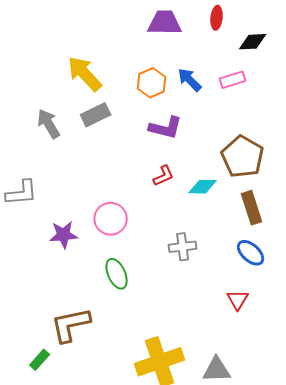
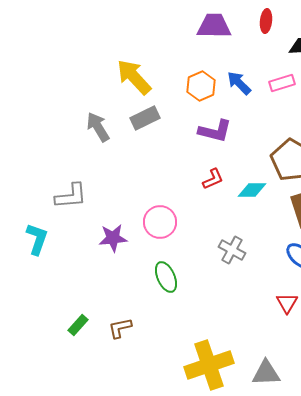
gray cross: (183, 247) -> (232, 250), turned 36
brown L-shape: (71, 325) -> (120, 328), size x0.6
green rectangle: (40, 360) -> (78, 325), moved

